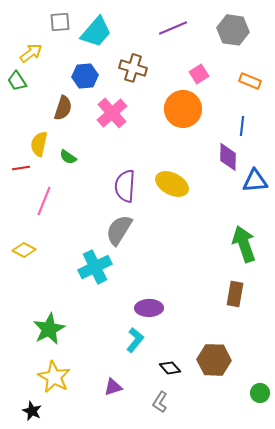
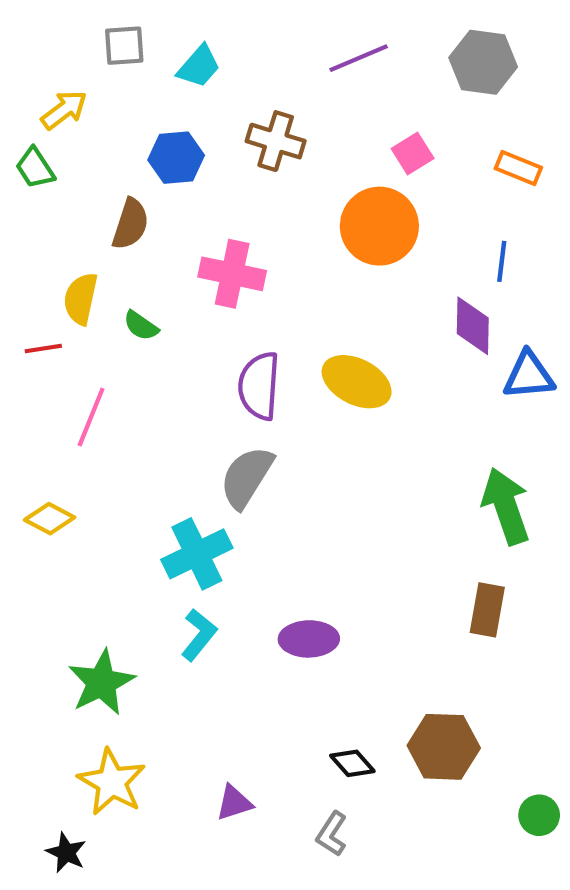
cyan trapezoid: (96, 32) -> (199, 66), size x0.7
pink cross: (112, 113) -> (232, 274), moved, turned -36
cyan L-shape: (135, 340) -> (199, 635), moved

